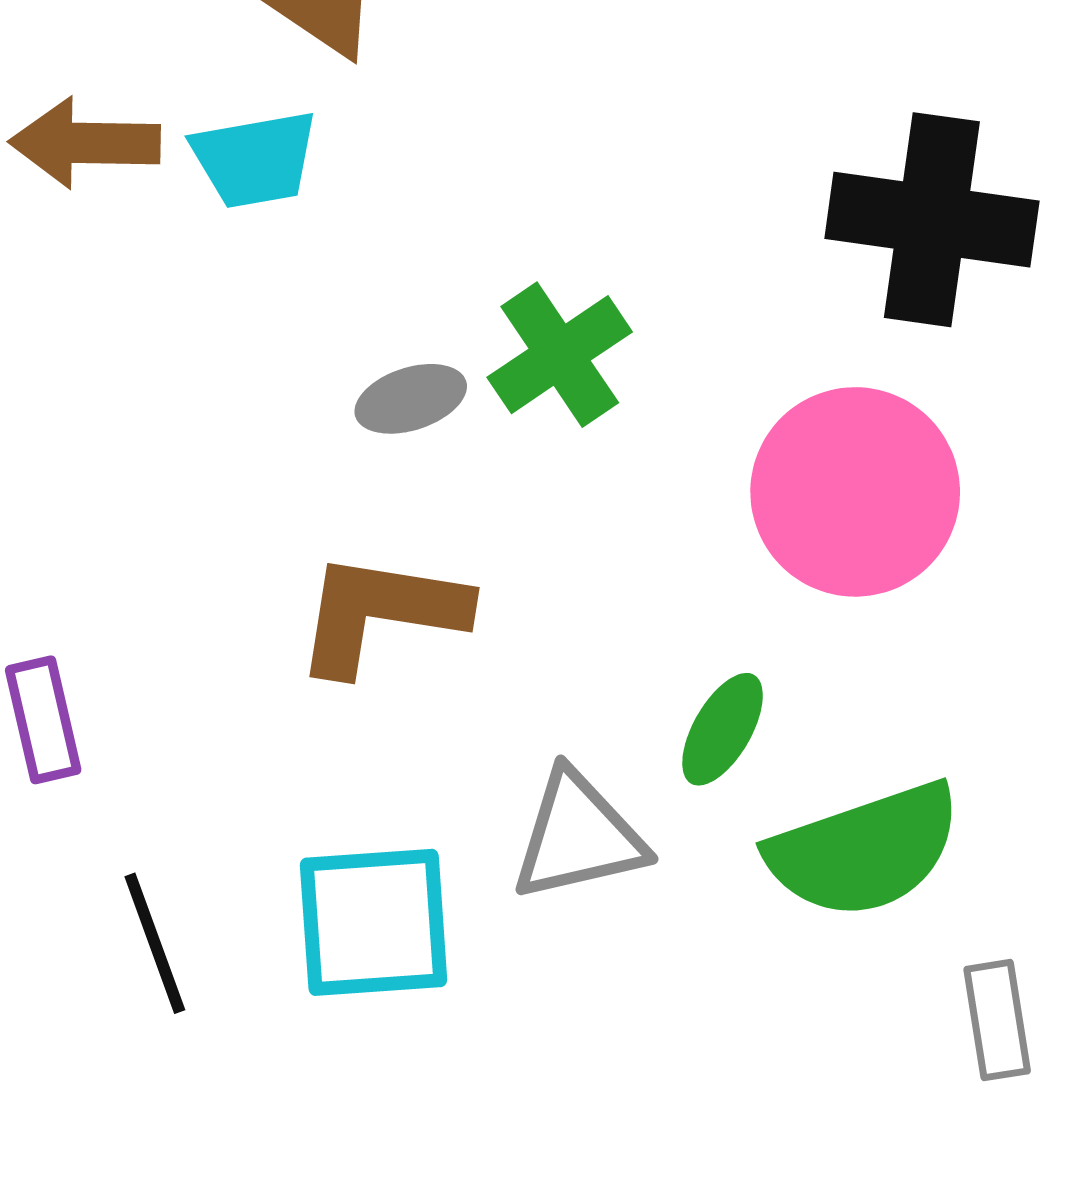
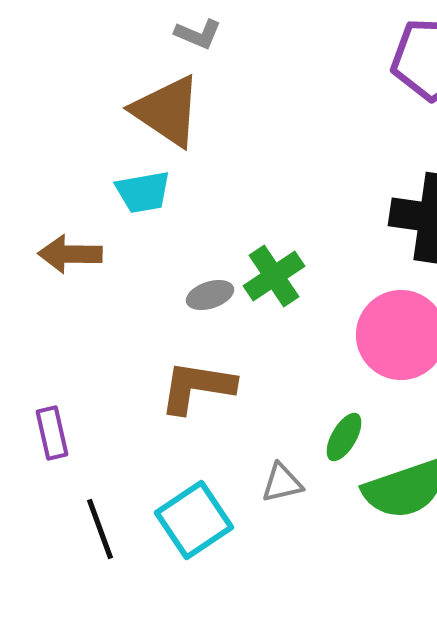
brown arrow: (85, 143) -> (70, 254), moved
gray triangle: (578, 836) -> (282, 483), size x0.7
cyan square: (374, 922) -> (194, 520), turned -30

